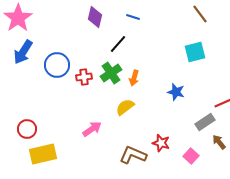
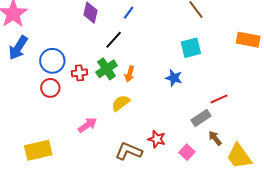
blue line: (133, 17) -> (129, 13), turned -72
blue star: (176, 92) -> (174, 78), moved
red circle: (27, 129) -> (50, 88), moved

